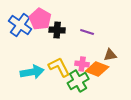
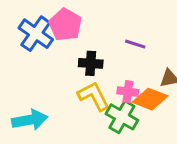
black cross: (57, 30) -> (91, 63), moved
cyan arrow: (32, 72) -> (30, 120), moved
green cross: (78, 81) -> (122, 117), turned -30

